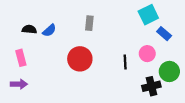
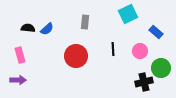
cyan square: (148, 15) -> (128, 14), moved
black line: (125, 62) -> (113, 49), moved

